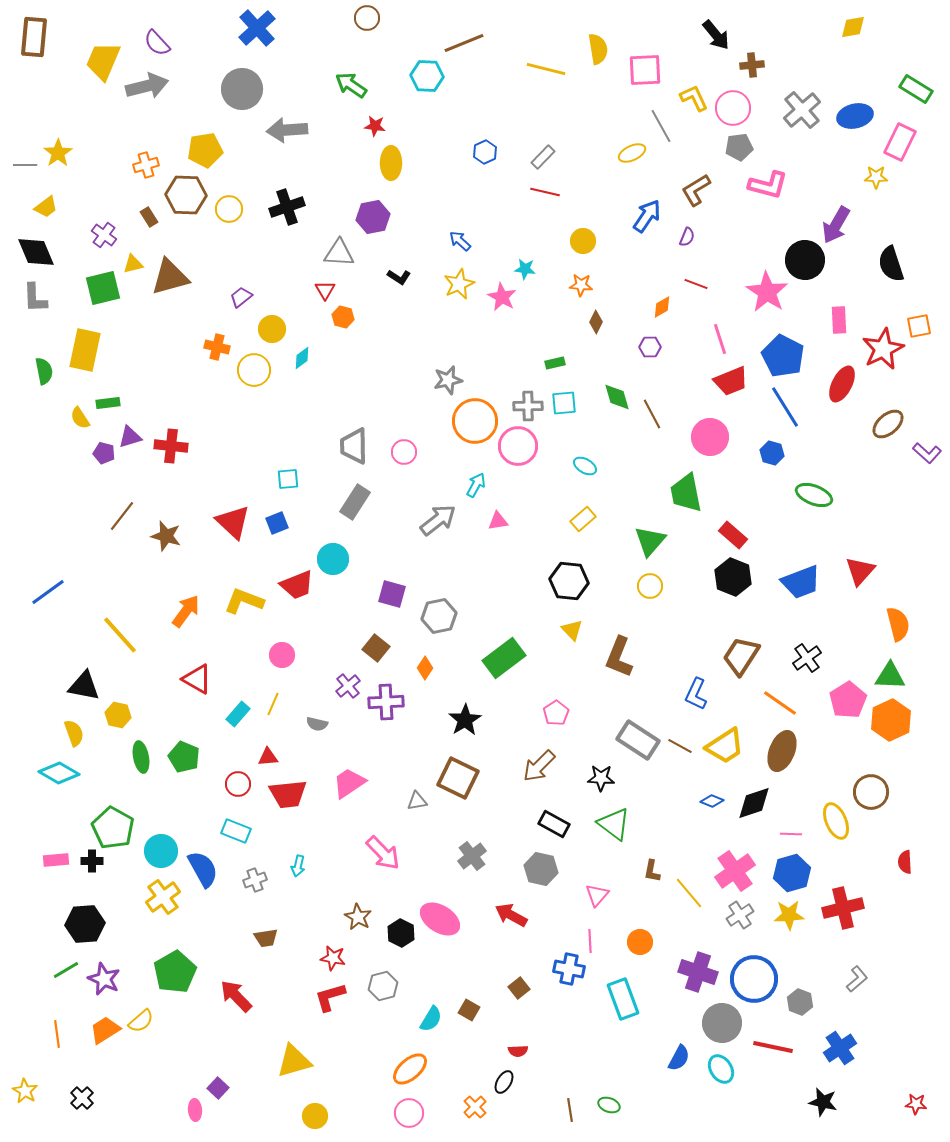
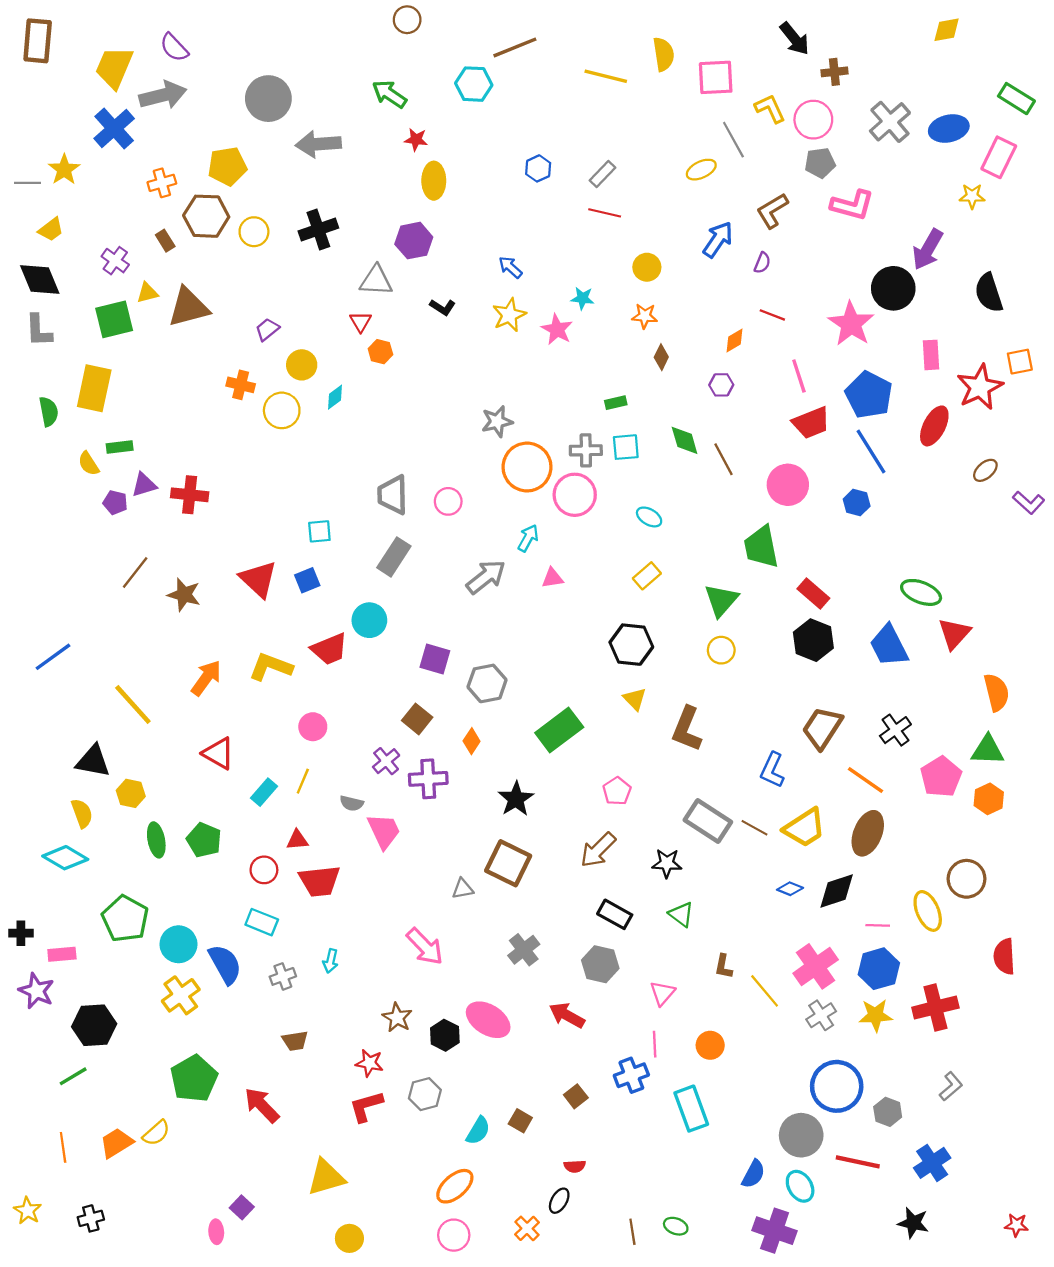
blue cross: (257, 28) -> (114, 128), moved
brown ellipse: (888, 424) -> (985, 470), size x0.7
green ellipse: (814, 495) -> (921, 592), moved
blue trapezoid: (801, 582) -> (889, 646), turned 84
orange hexagon: (891, 720) -> (989, 799), size x0.7
pink trapezoid: (349, 783) -> (384, 831), moved, turned 99
green triangle: (614, 824) -> (681, 914), size x0.7
black cross: (92, 861) -> (21, 933), moved
red semicircle: (905, 862) -> (1004, 956), size x1.4
blue cross: (569, 969) -> (631, 1075), turned -32
purple cross: (698, 972) -> (775, 1231), moved
purple star: (104, 979) -> (36, 991), moved
black cross: (82, 1098) -> (91, 1218), turned 30

